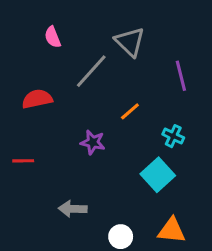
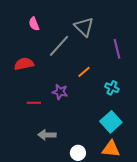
red line: (23, 161) -> (34, 103), moved
cyan square: (158, 175) -> (111, 122), moved

